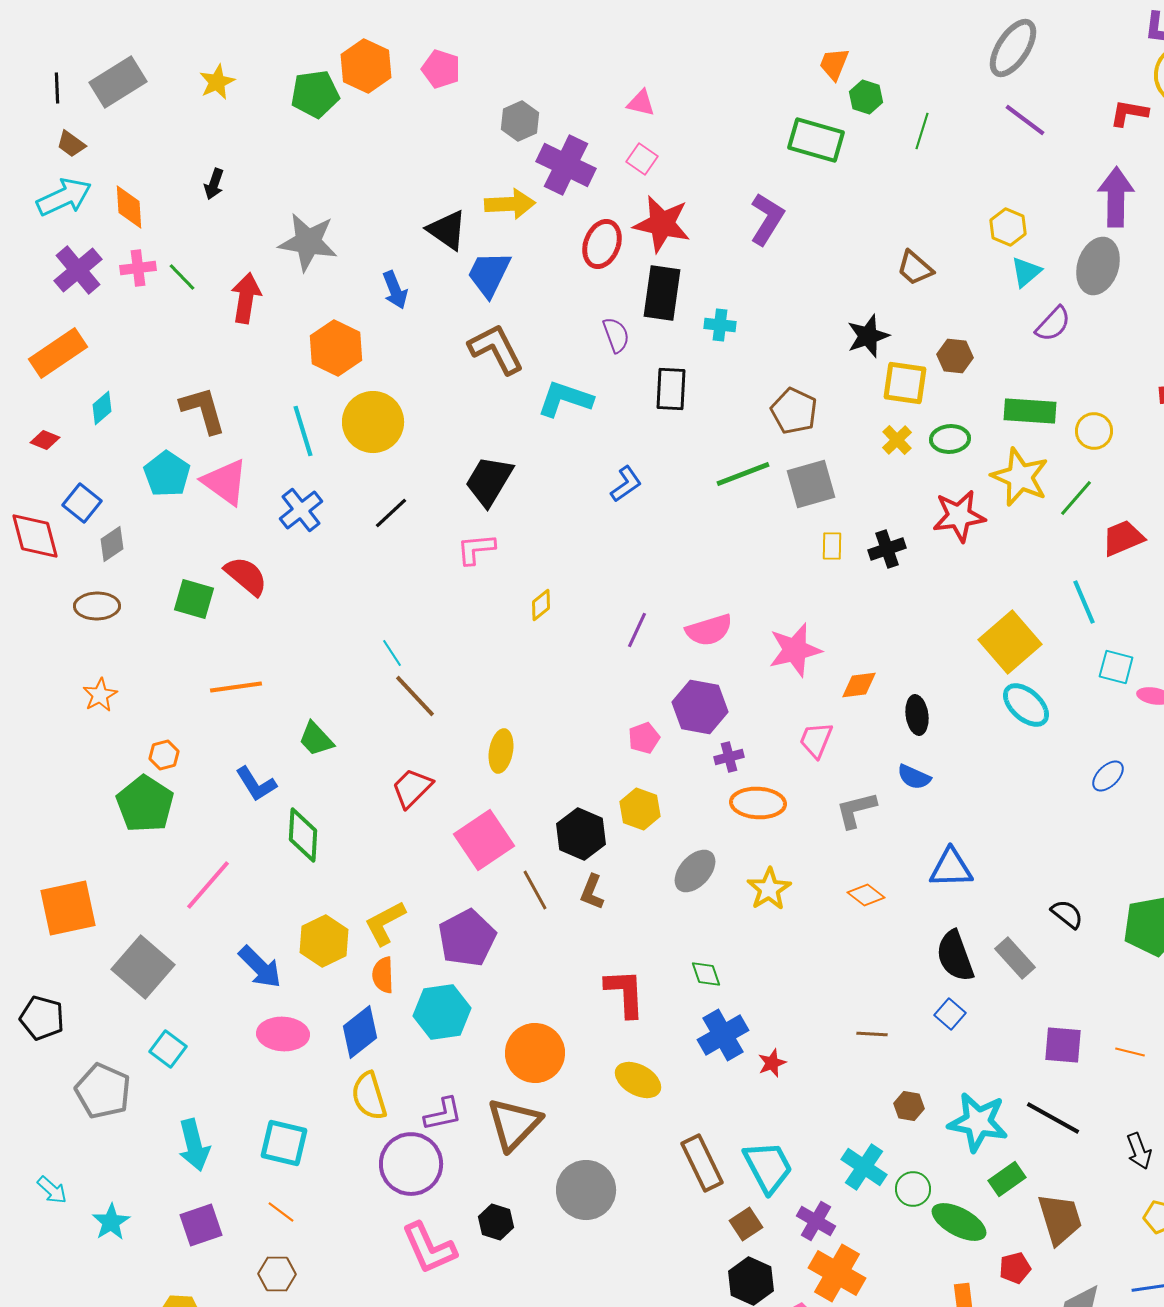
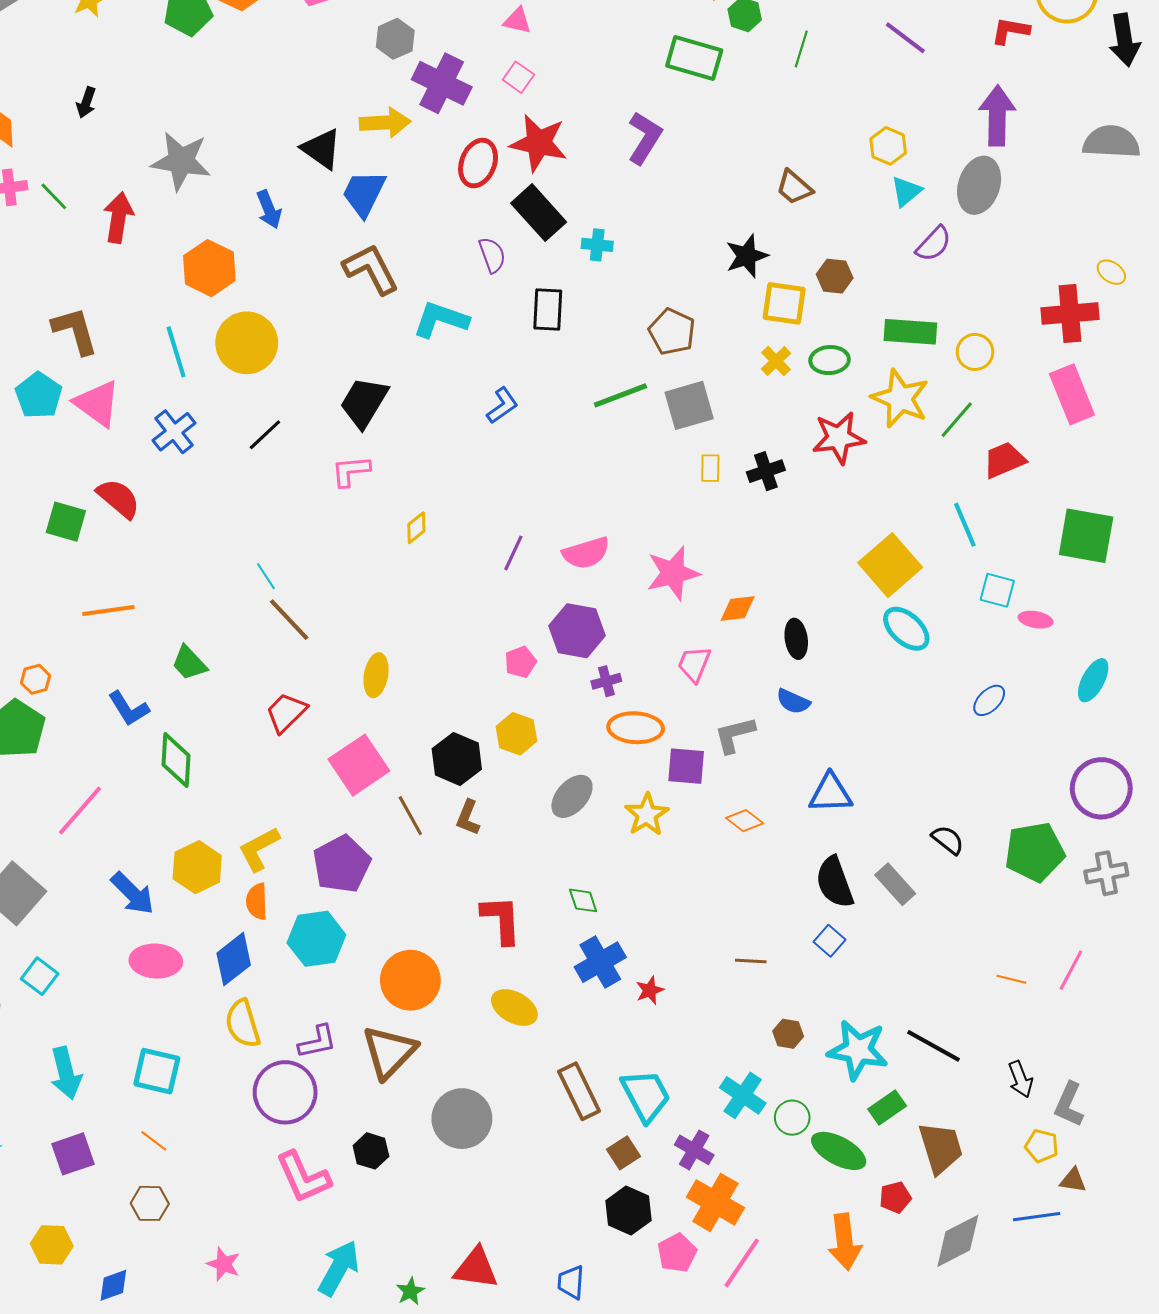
black rectangle: (662, 293) -> (539, 213), turned -50
purple square: (1063, 1045) -> (686, 766), moved

